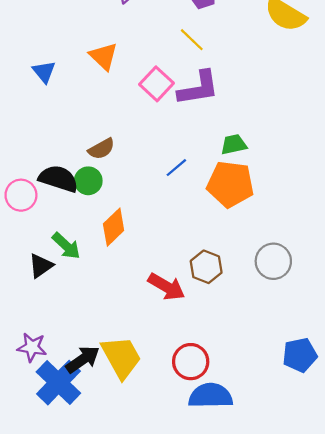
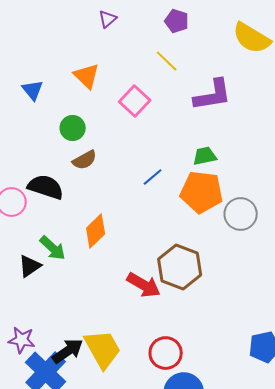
purple L-shape: (198, 88) -> (213, 95), moved
green circle: (88, 181) -> (73, 128), moved
gray circle: (273, 261) -> (241, 214), moved
brown hexagon: (206, 267) -> (180, 267), size x1.5

